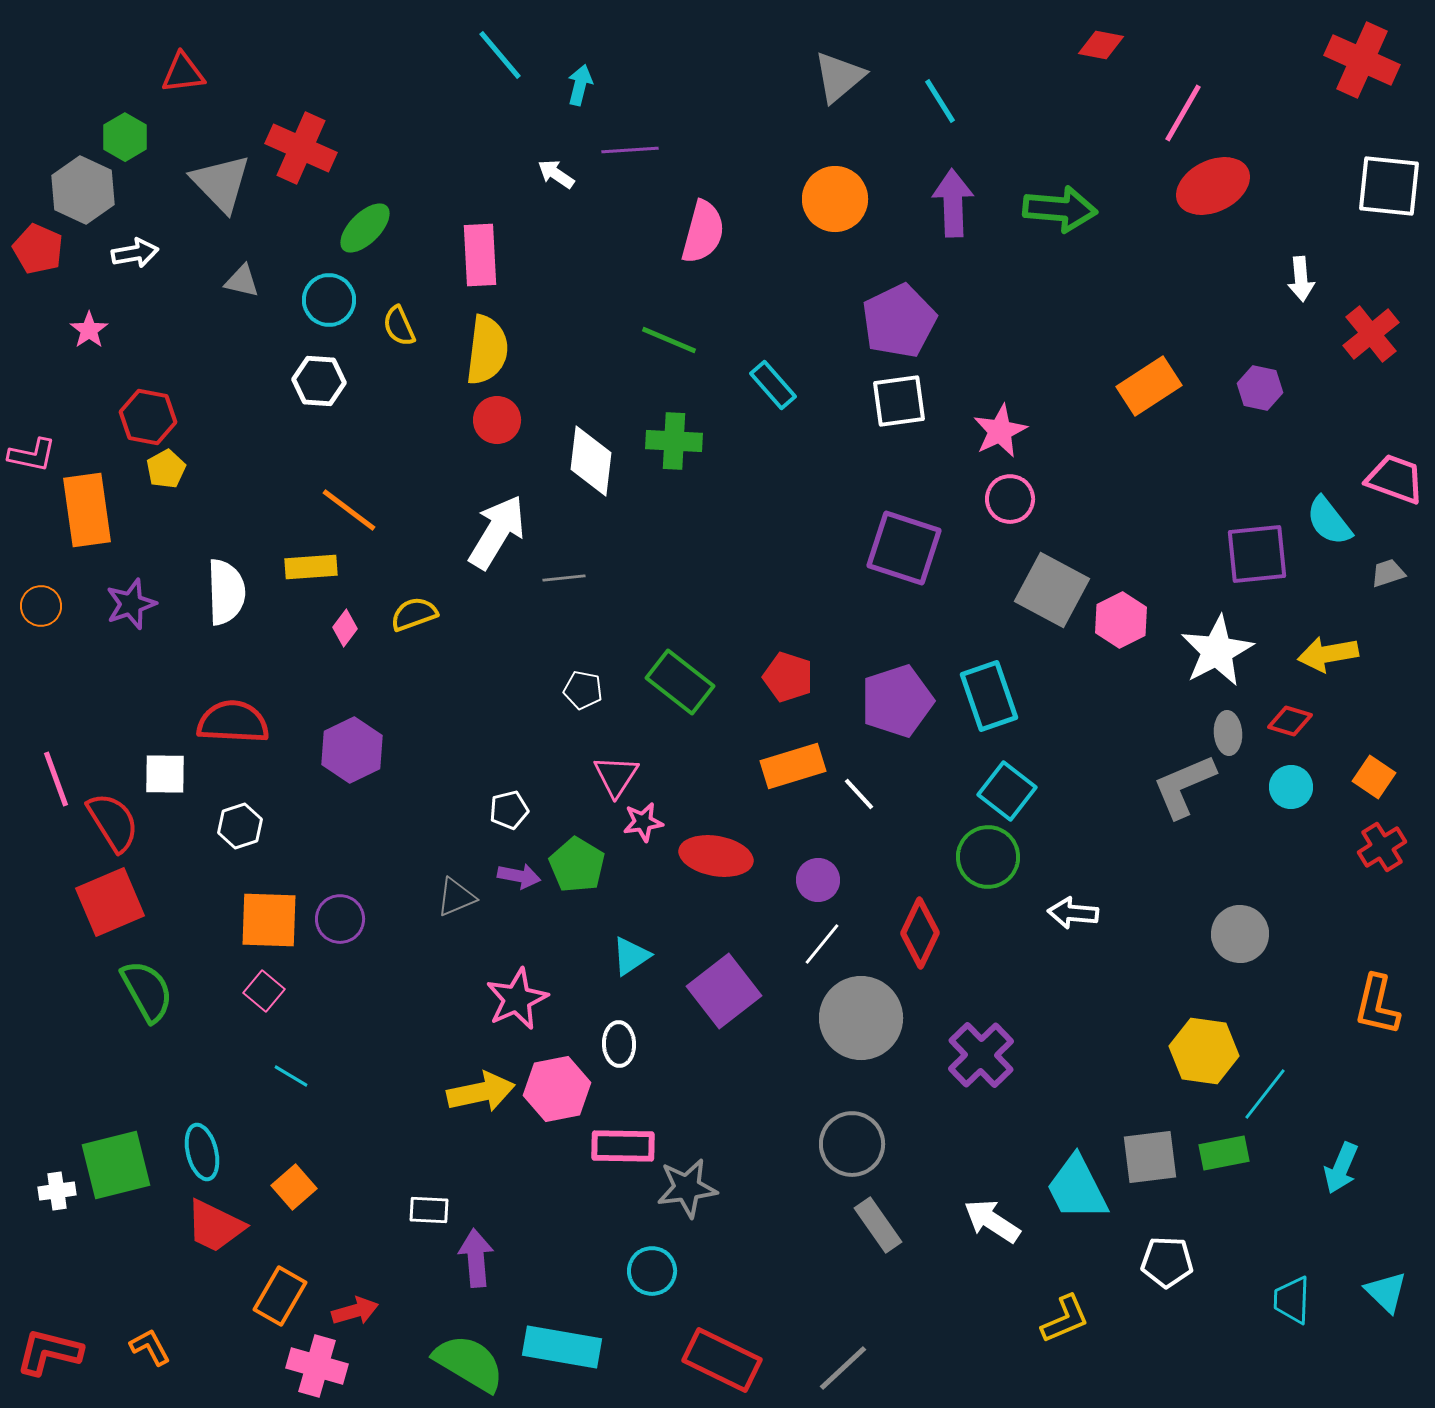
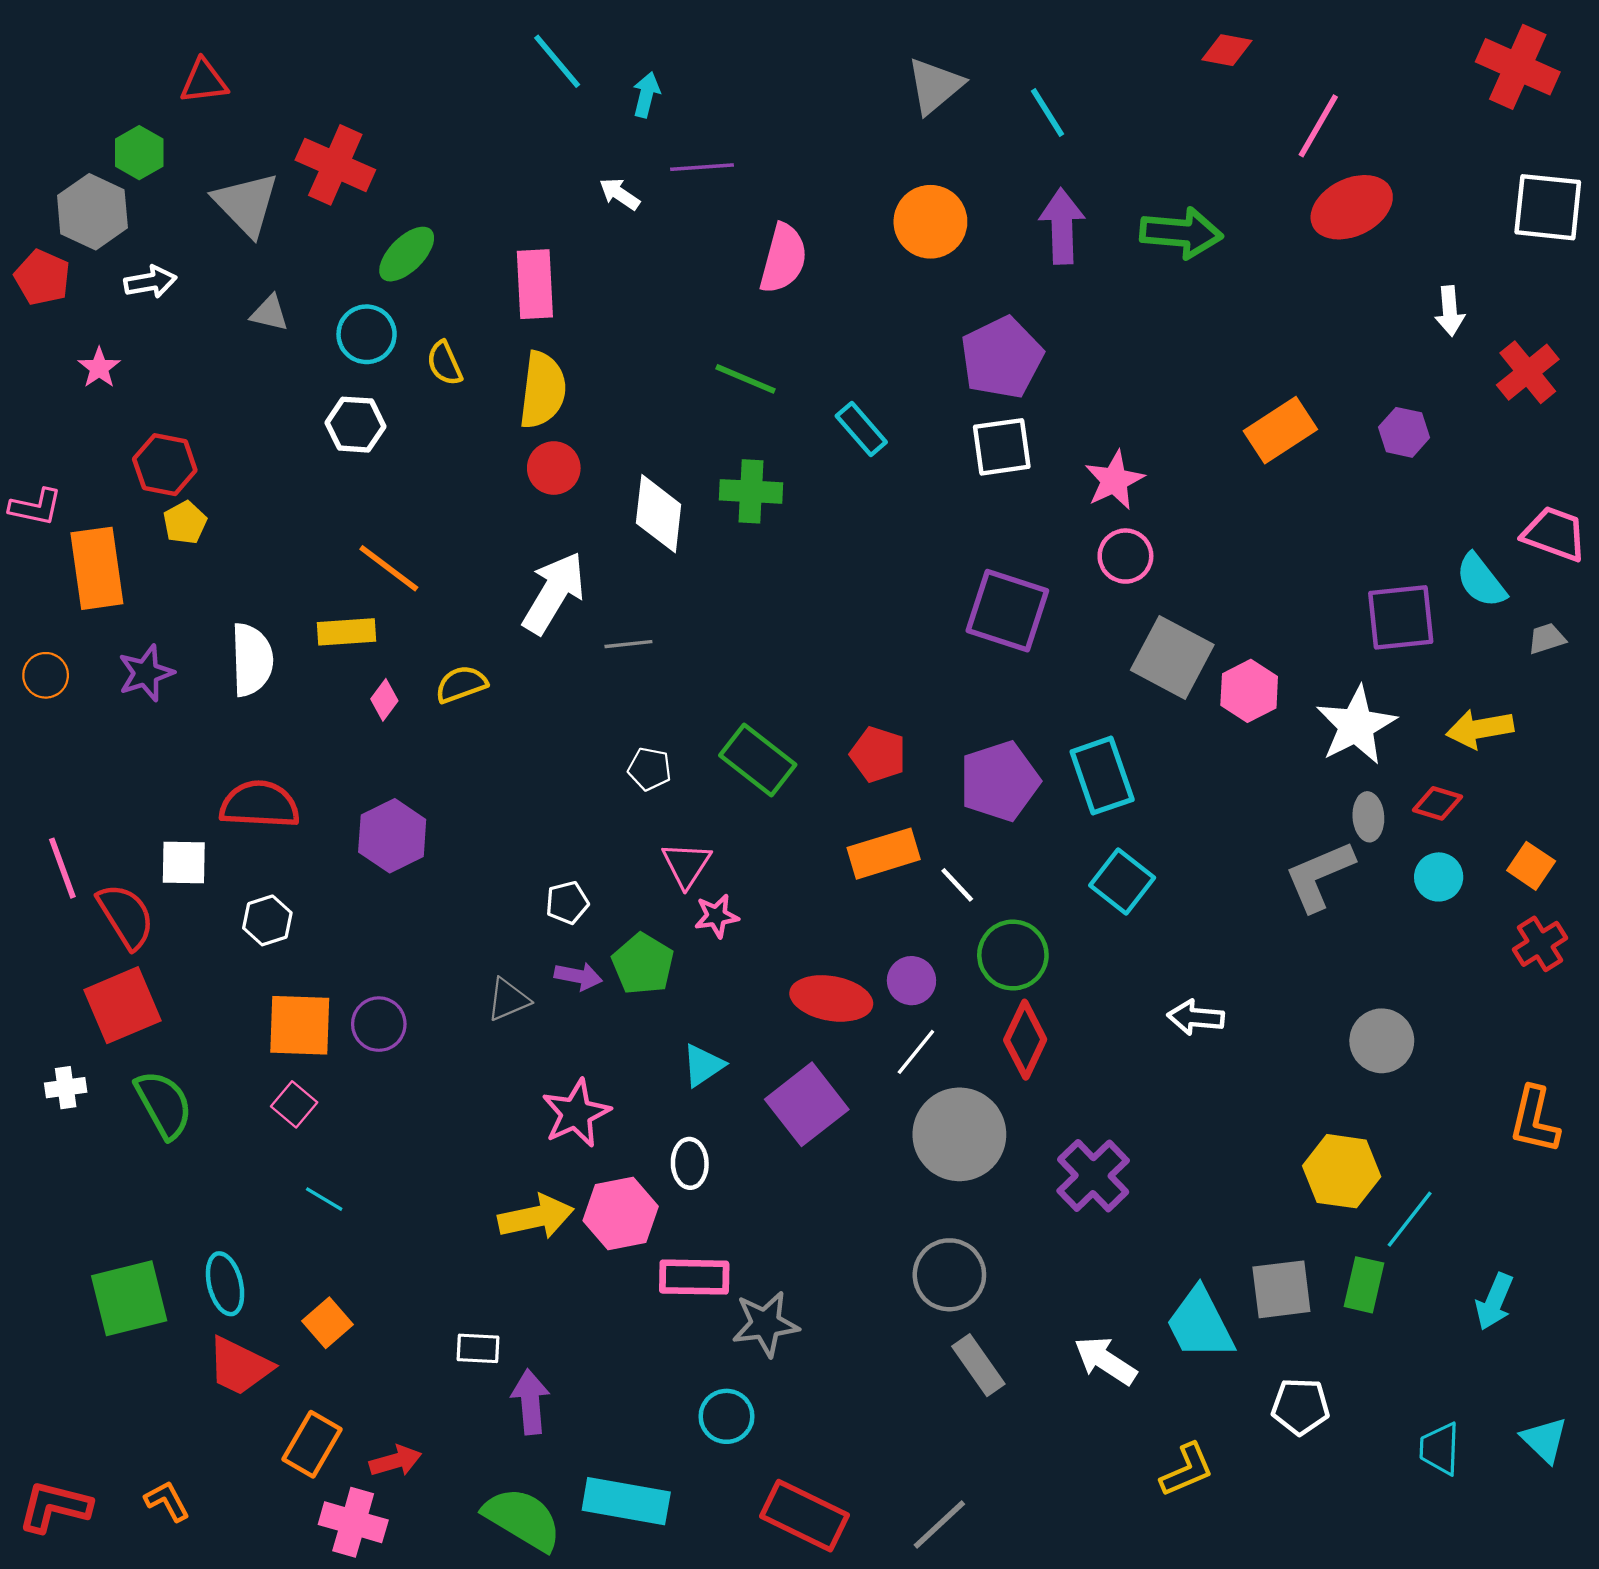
red ellipse: (716, 856) -> (831, 998), moved
green circle: (988, 857) -> (1013, 955), moved
green rectangle: (1224, 1153) -> (1364, 1285), turned -66
white cross: (57, 1191) -> (66, 1088), moved

